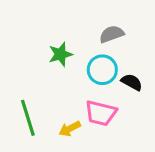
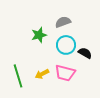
gray semicircle: (112, 34) -> (63, 22), moved
yellow arrow: (70, 129) -> (42, 74), moved

